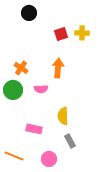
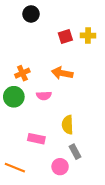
orange cross: (21, 68) -> (22, 73), turned 32
orange arrow: (58, 68) -> (62, 73), turned -84
pink circle: (49, 159) -> (60, 167), moved

